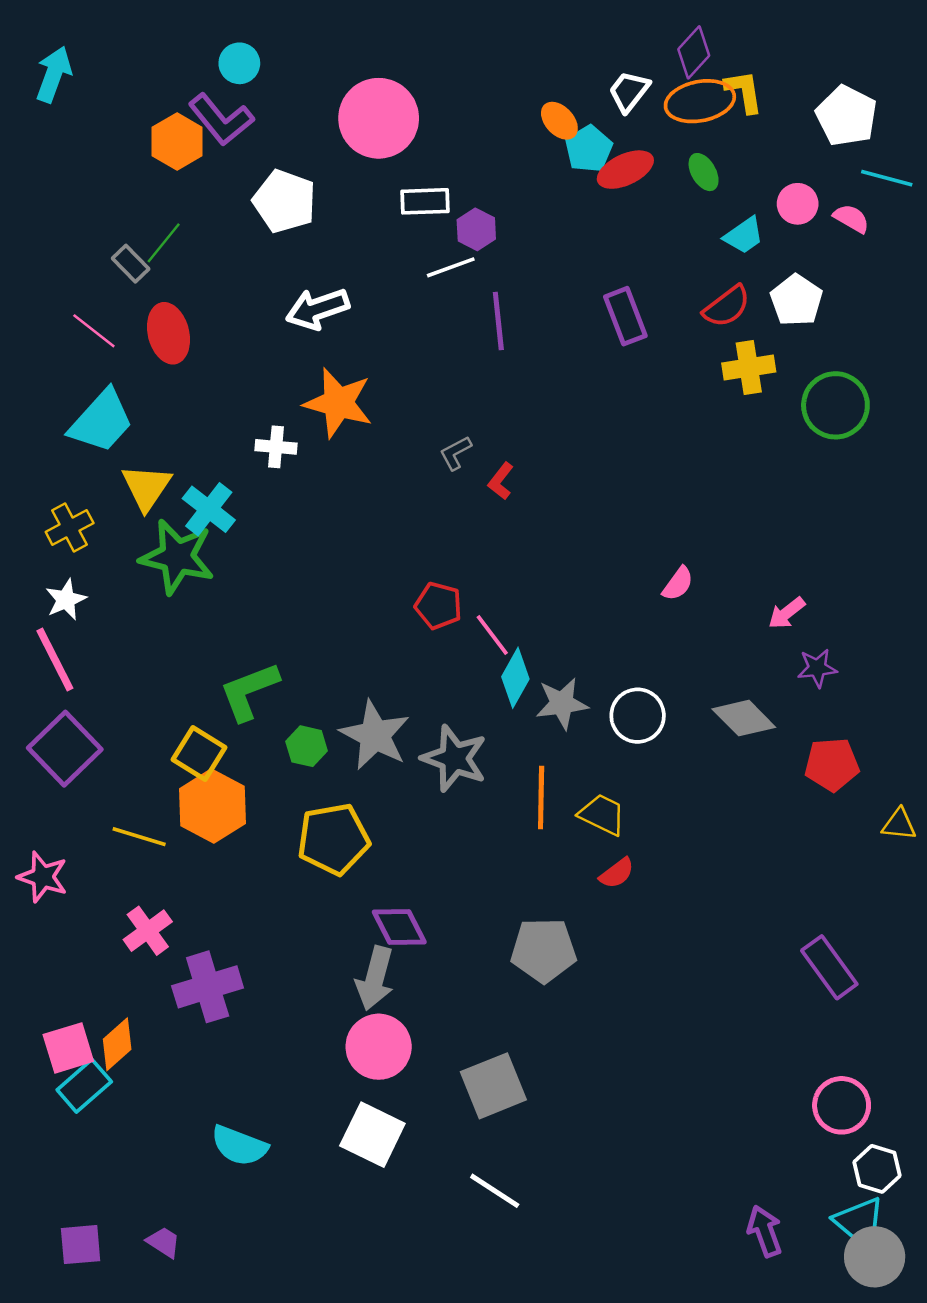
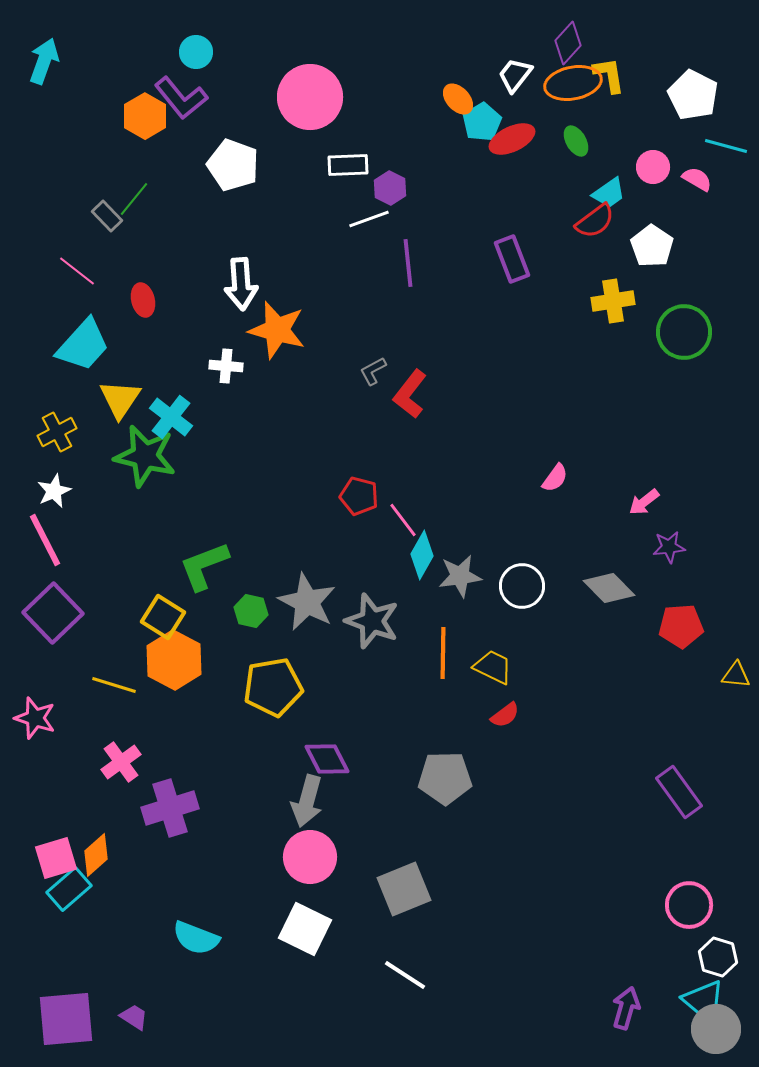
red semicircle: (727, 306) -> (595, 221), moved
white arrow: (318, 309) -> (241, 284), moved, turned -75
red ellipse: (168, 333) -> (143, 300), moved, size x0.7
red L-shape: (501, 481) -> (410, 394), size x1.6
purple arrow: (765, 1231) -> (626, 1008), turned 36
purple square: (81, 1245) -> (66, 1019), size x1.6

